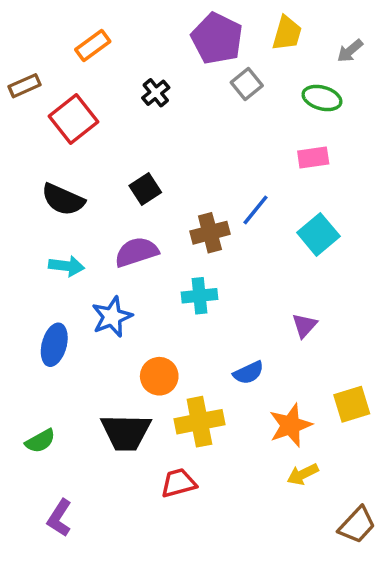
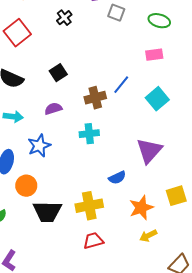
gray square: (247, 84) -> (116, 13), turned -30
purple semicircle: (136, 252) -> (53, 109), size x0.7
purple triangle: (304, 325) -> (149, 151), size x1.8
orange circle: (159, 376) -> (26, 186), moved
red trapezoid: (178, 483) -> (93, 241), moved

